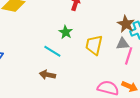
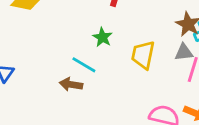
brown arrow: (47, 75) -> (71, 84), moved

